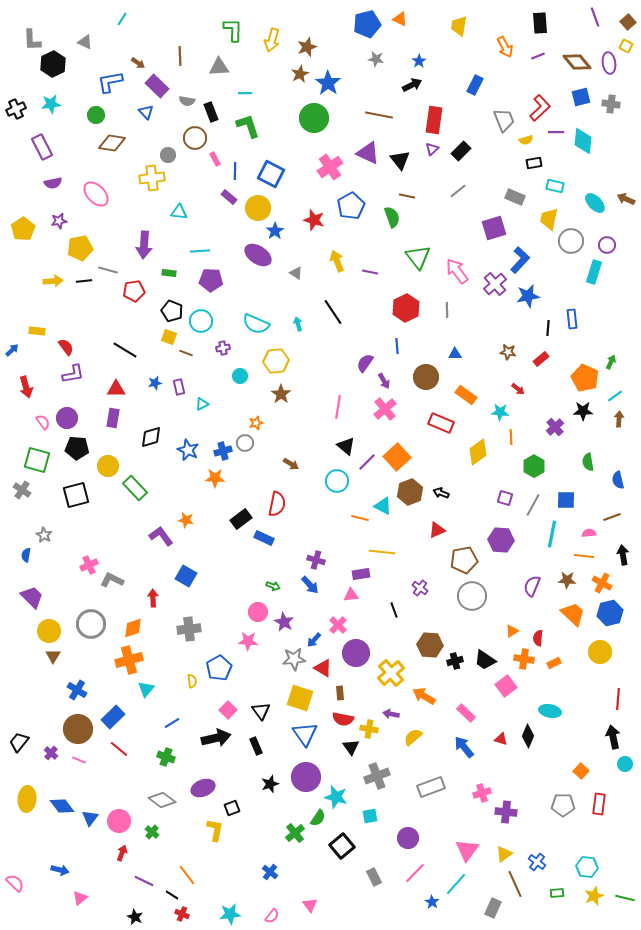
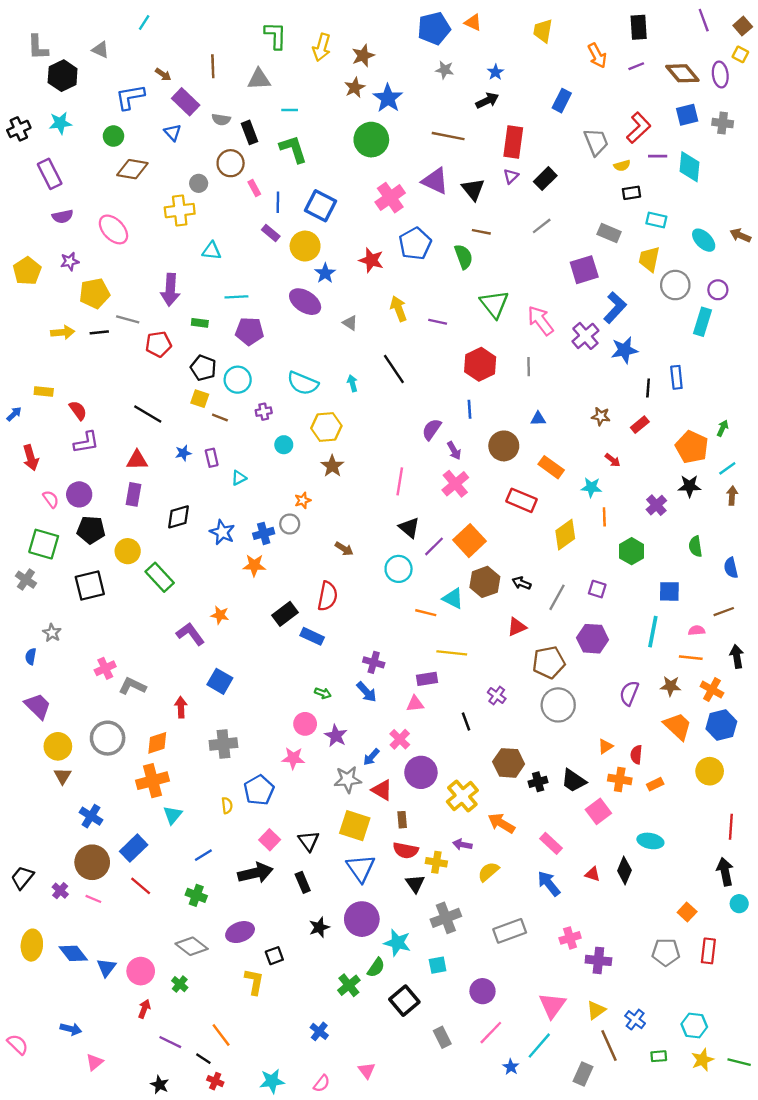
gray line: (533, 505) -> (557, 597), moved

